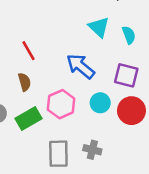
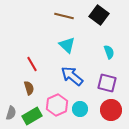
cyan triangle: (99, 27) -> (67, 45), moved
cyan circle: (100, 103) -> (80, 109), moved

